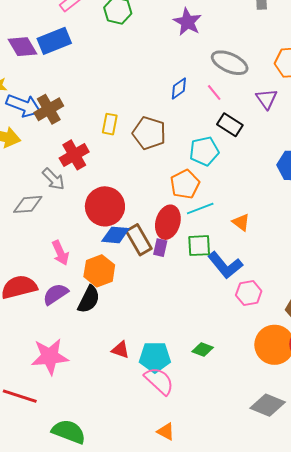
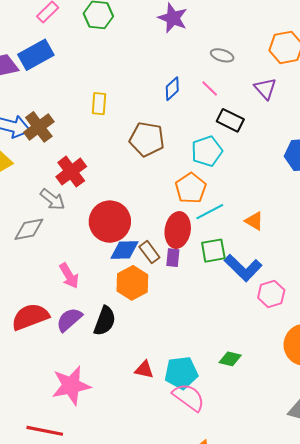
gray ellipse: (230, 63) -> (222, 55), size x0.6
yellow rectangle: (110, 124) -> (99, 104), moved
brown rectangle: (139, 240) -> (149, 252), size x0.7
orange hexagon: (99, 271) -> (132, 283), moved

